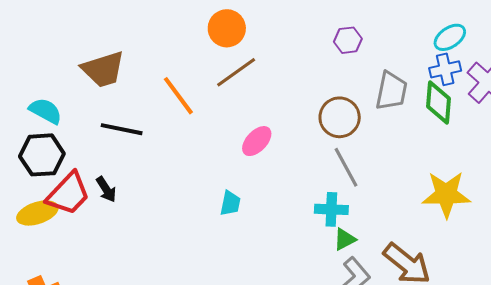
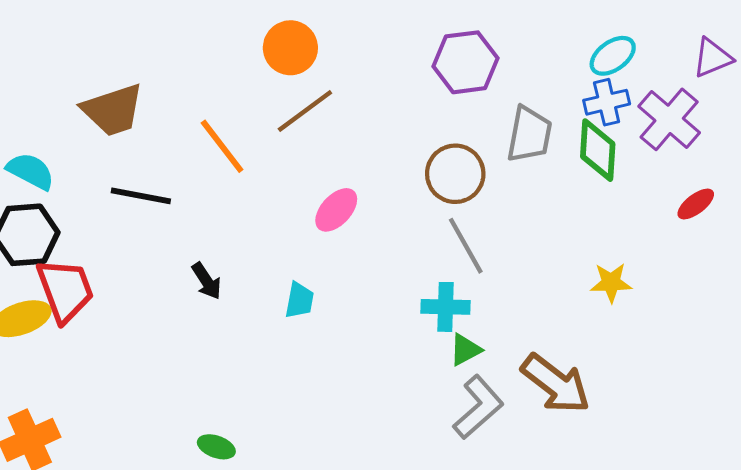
purple hexagon: (348, 40) -> (466, 62), size x1.6
black arrow: (106, 189) -> (207, 281), moved
red trapezoid: (68, 194) -> (65, 290), turned -63
yellow star: (446, 194) -> (611, 283), size x0.6

